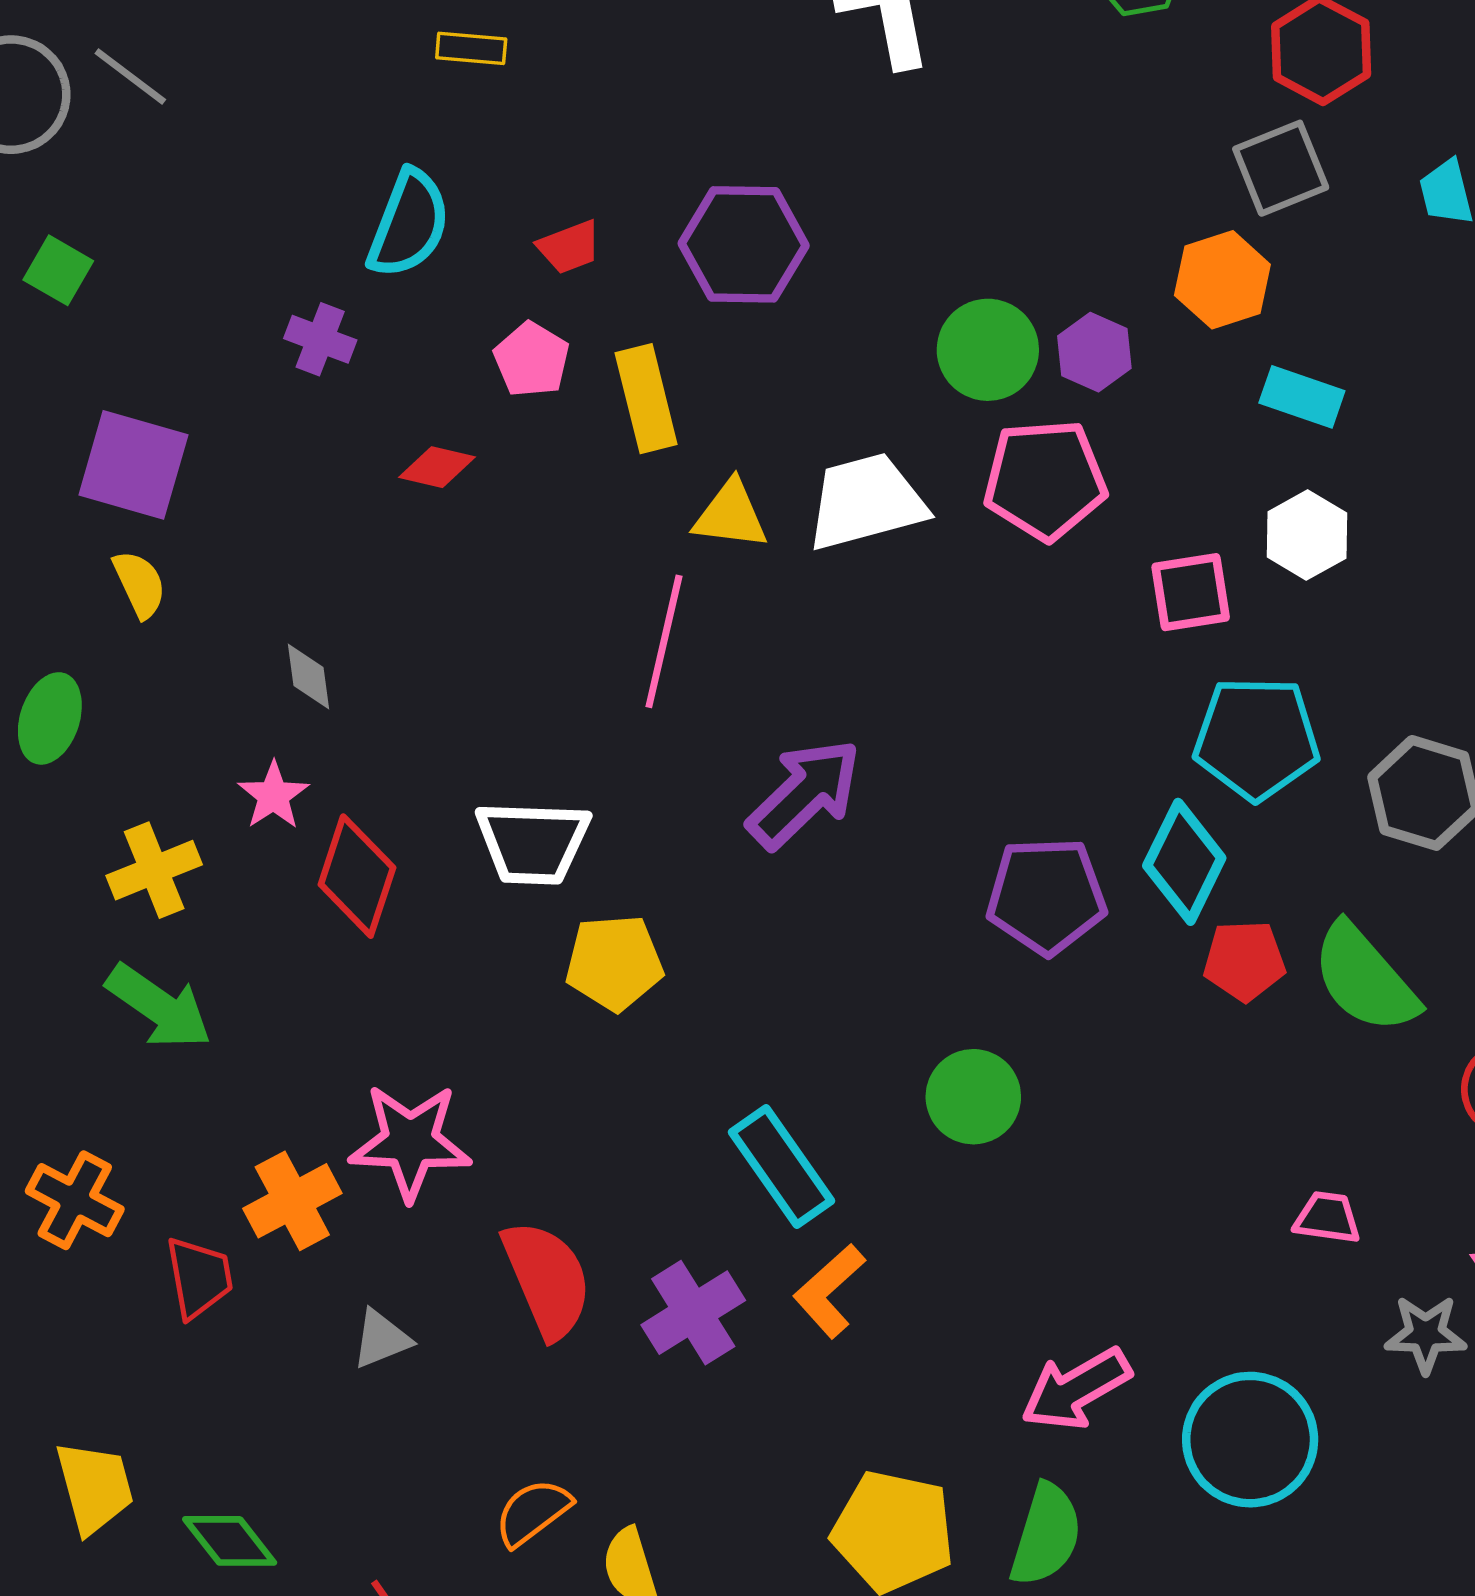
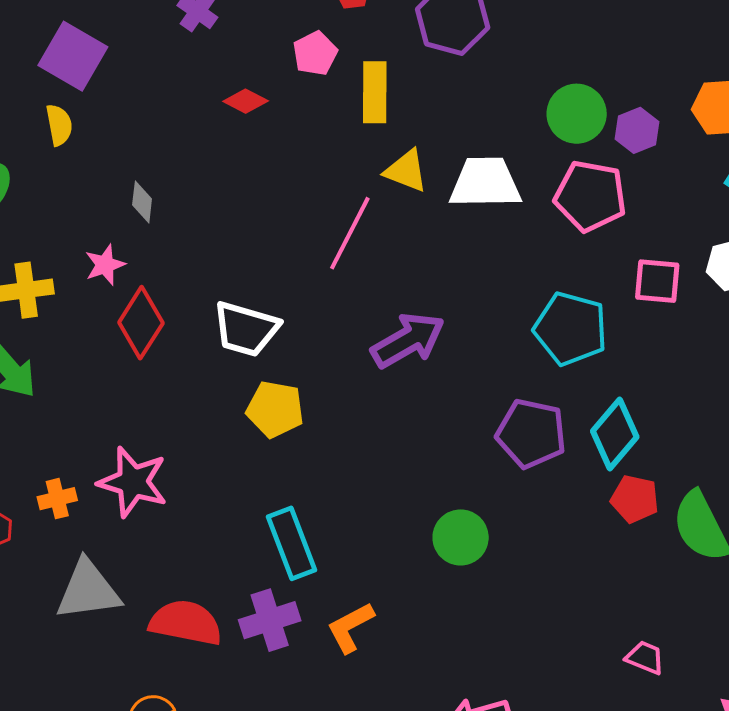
cyan pentagon: (1256, 738) -> (571, 329), moved
cyan rectangle: (781, 1167) -> (291, 543), moved
orange cross: (292, 1201) -> (57, 499), size x0.7
red semicircle: (547, 1279) -> (186, 623), moved, turned -70
gray triangle: (381, 1339) -> (88, 590), size x1.8

